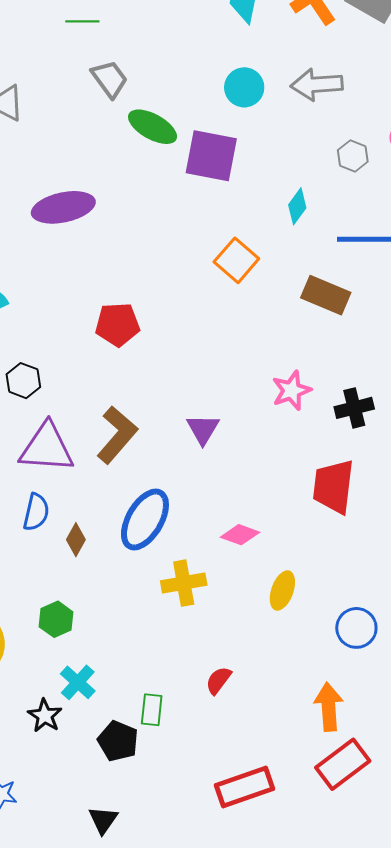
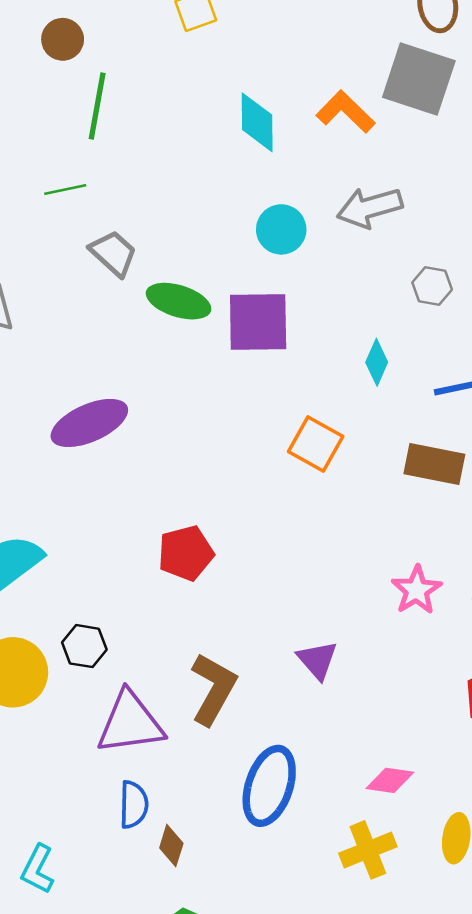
brown diamond: (76, 540) -> (171, 846), moved
yellow cross: (184, 583) -> (368, 850), moved

